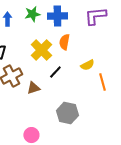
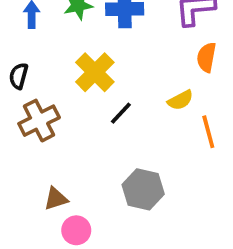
orange semicircle: (64, 42) -> (206, 57), moved
brown triangle: (33, 88) -> (56, 199), moved

